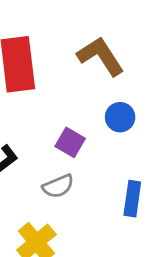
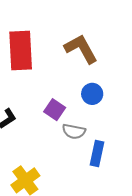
gray semicircle: (58, 186) -> (74, 131), moved, turned 30

